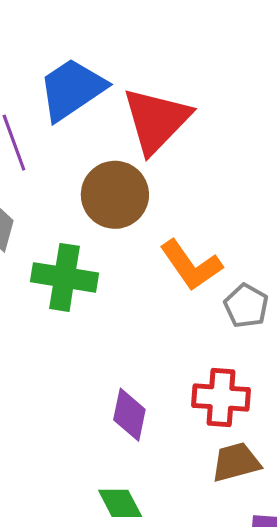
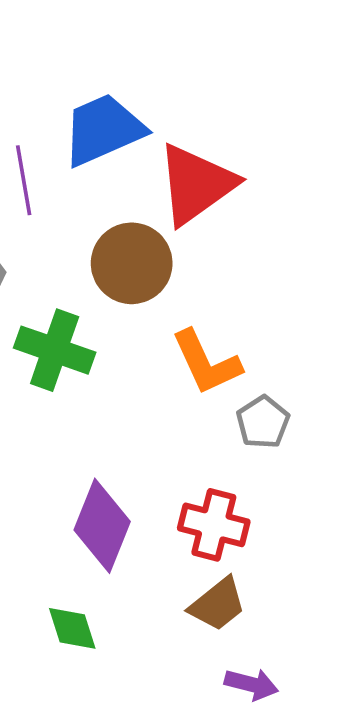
purple diamond: (129, 415) -> (102, 526), size x1.4
brown trapezoid: (236, 462) -> (218, 604), turned 146

